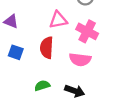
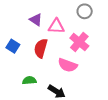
purple triangle: (11, 21) -> (36, 20), moved

